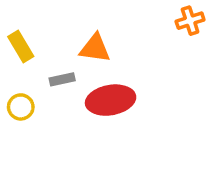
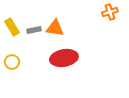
gray rectangle: (62, 79) -> (34, 30), moved

